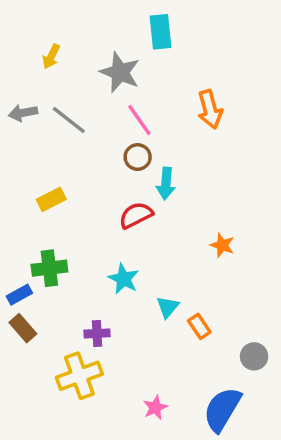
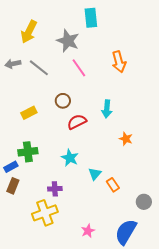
yellow arrow: (51, 56) -> (29, 32), size x1.6
brown circle: (138, 157) -> (63, 101), moved
cyan arrow: (166, 183) -> (107, 109), moved
brown rectangle: (23, 328) -> (13, 186), turned 63

